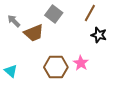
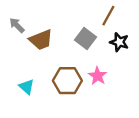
gray square: (54, 14) -> (86, 39), moved
cyan triangle: (11, 71) -> (26, 87), moved

